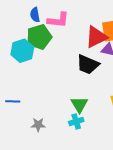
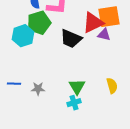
black trapezoid: (88, 64) -> (71, 39), moved
gray star: (38, 125) -> (38, 89), moved

